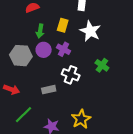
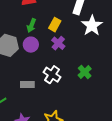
white star: (90, 31) -> (92, 26), moved
purple cross: (64, 49) -> (58, 43), moved

